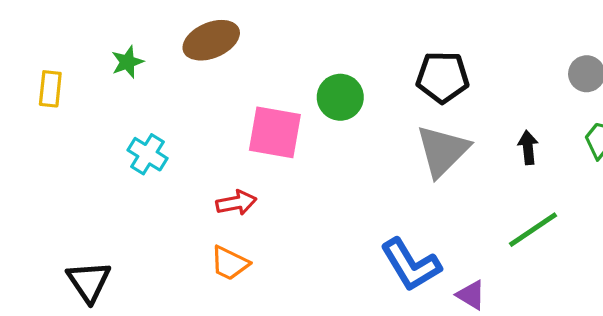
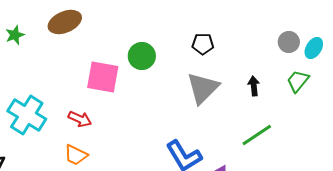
black pentagon: (442, 77) -> (203, 44), size x0.7
cyan cross: (147, 154) -> (27, 115), moved, size x1.6
red arrow: (236, 203) -> (80, 119), turned 35

